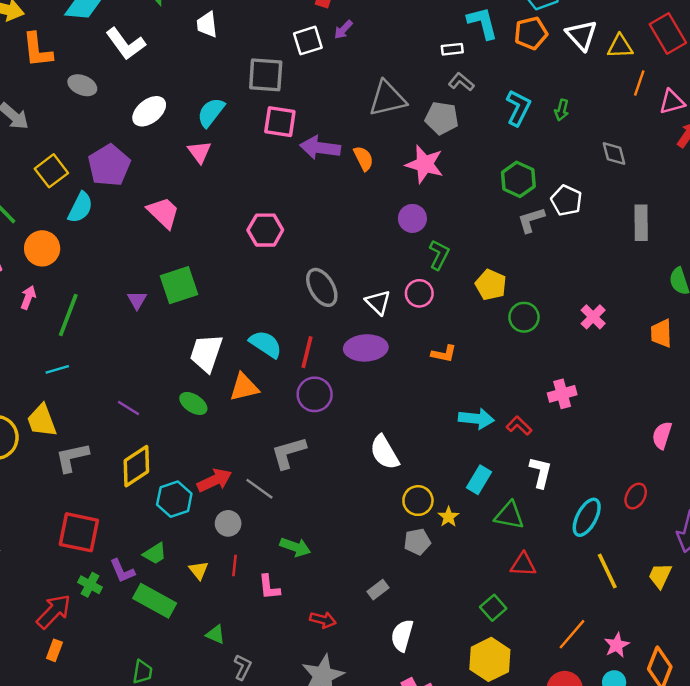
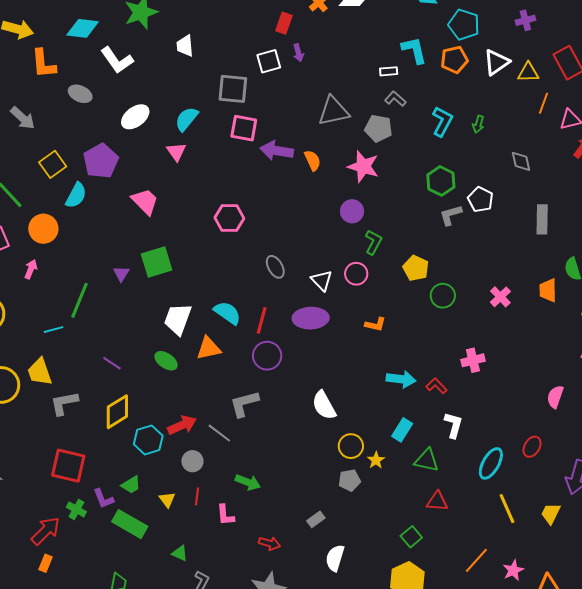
purple arrow: (343, 30) -> (298, 53), turned -60
white triangle: (582, 35) -> (496, 62), turned 36
gray ellipse: (322, 287) -> (275, 267), size x0.7
green line: (68, 315) -> (80, 300), moved
orange trapezoid: (661, 333) -> (548, 290), moved

